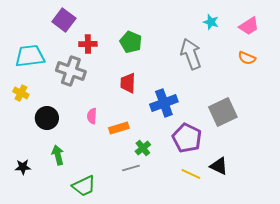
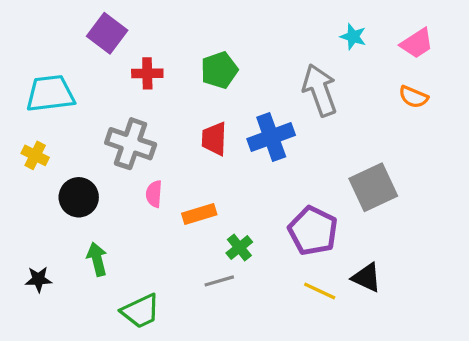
green pentagon: (131, 42) -> (219, 70), turned 30
gray cross: (71, 71) -> (131, 144), moved
blue cross: (164, 103) -> (271, 137), moved

